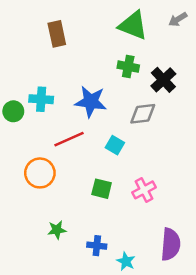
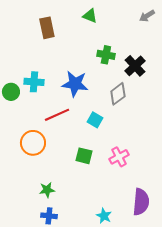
green triangle: (133, 25) -> (90, 16), moved, size x0.6
gray diamond: (143, 114) -> (118, 94), turned -30
blue cross: (97, 246) -> (49, 216), moved

